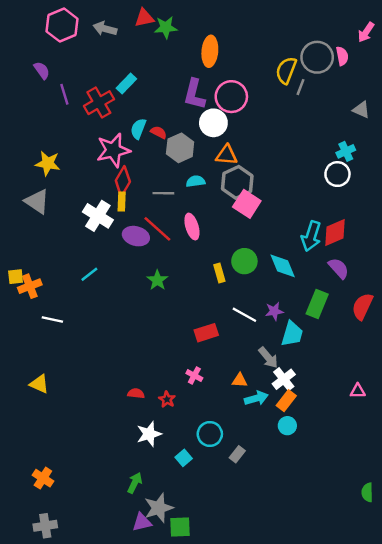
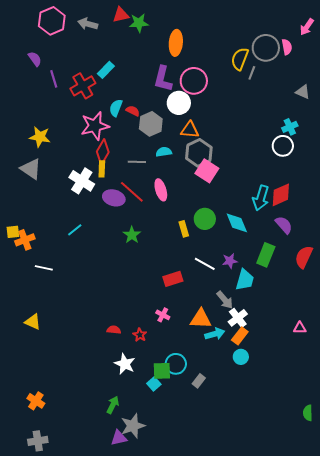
orange triangle: (240, 380) -> (201, 319), size x1.6
white star: (149, 434) -> (125, 364), turned -30
green square: (180, 527) -> (162, 371), moved

